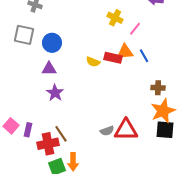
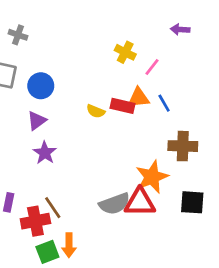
purple triangle: (49, 69) -> (37, 121), turned -35
brown cross: (158, 88) -> (183, 146), size x1.5
orange star: (163, 111) -> (152, 177), moved
gray semicircle: (107, 131) -> (114, 204), size x1.6

